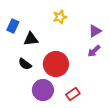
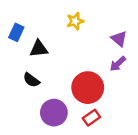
purple triangle: (95, 31) -> (119, 39), turned -48
red circle: (56, 64) -> (88, 88), moved

